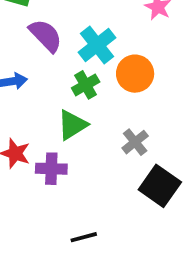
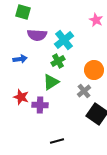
purple semicircle: (46, 35) -> (37, 35), turned 138
orange circle: (135, 74) -> (94, 70), moved

